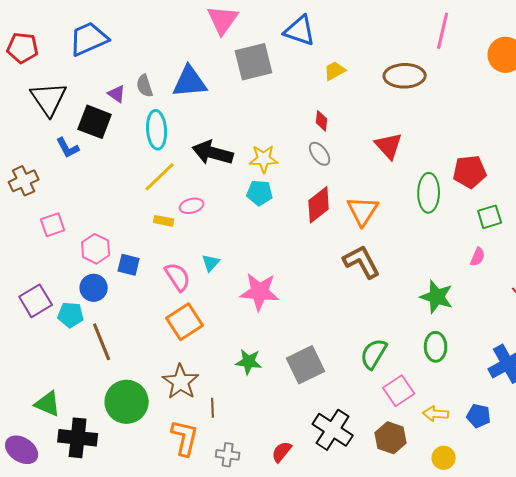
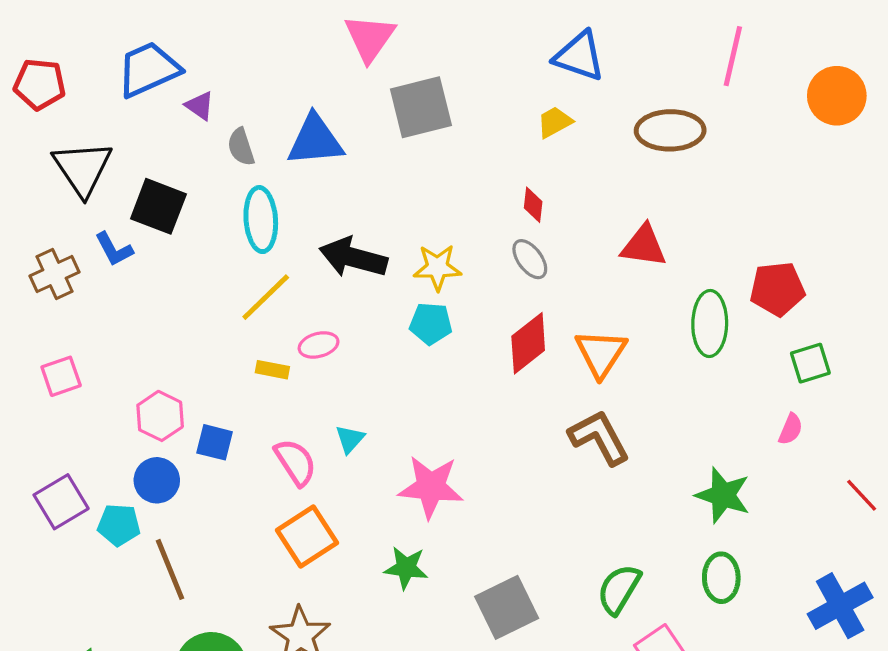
blue triangle: (300, 31) -> (579, 56), moved
purple triangle: (117, 94) -> (200, 106), moved
red triangle: (389, 146) -> (644, 246), turned -40
brown cross: (24, 181) -> (54, 274), moved
pink square: (53, 225) -> (61, 376), moved
green star: (249, 362) -> (406, 568), moved

